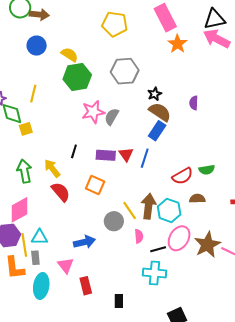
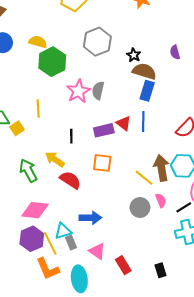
yellow line: (33, 94) -> (38, 109), moved
pink diamond: (19, 210) -> (35, 210), turned 52
gray circle: (114, 221) -> (140, 208), moved
blue arrow: (84, 242) -> (90, 218), moved, turned 30
gray rectangle: (35, 258) -> (71, 242), moved

